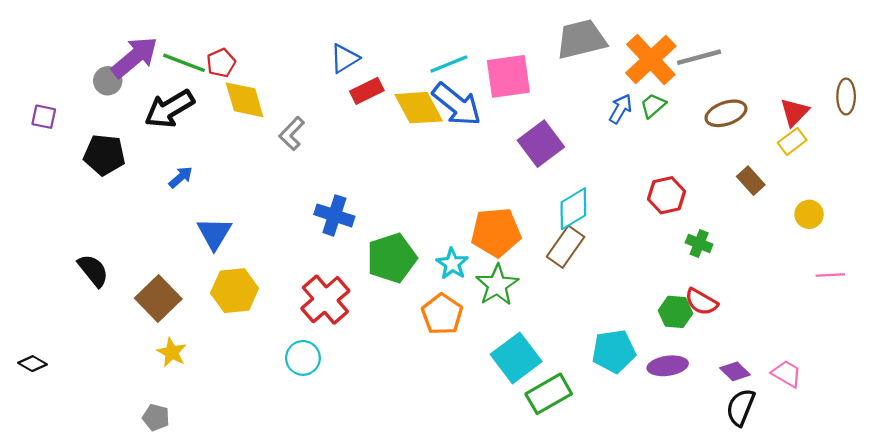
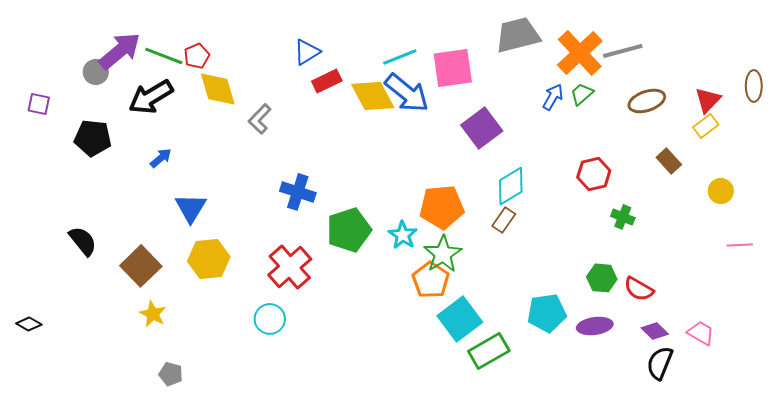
brown rectangle: (566, 247) -> (504, 220), size x0.7
red semicircle: (701, 302) -> (639, 289), moved
orange pentagon: (442, 314) -> (431, 280), moved
gray pentagon: (156, 417) -> (171, 374), moved

